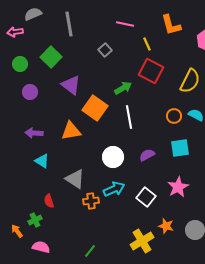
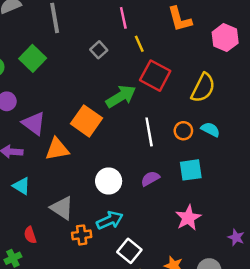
pink line: (125, 24) -> (123, 18), turned 66
yellow line: (147, 44) -> (139, 44), moved
purple triangle: (71, 85) -> (34, 123), moved
green arrow: (123, 88) -> (121, 96), size x1.4
white line: (129, 117) -> (149, 132), moved
white square: (146, 197) -> (129, 251), moved

